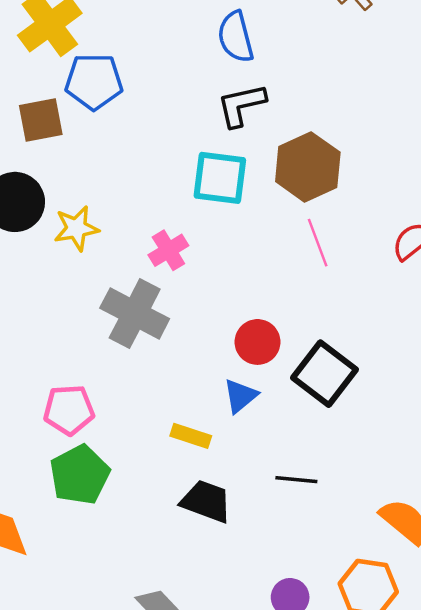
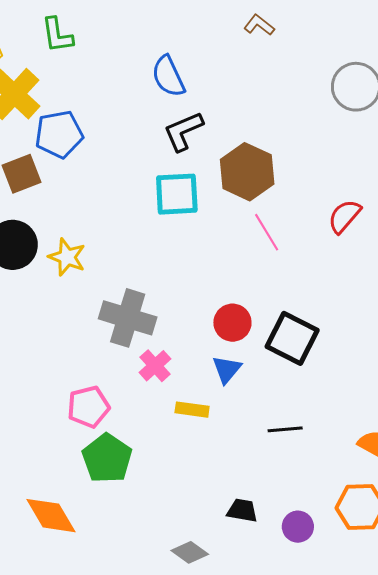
yellow star: (76, 228) -> (67, 257), turned -30
pink cross: (168, 250) -> (155, 366), moved
black trapezoid: (206, 501) -> (242, 510), moved, size x0.7

